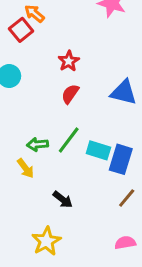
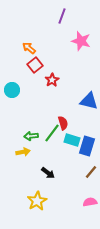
red square: (21, 30) -> (35, 65), moved
red semicircle: (70, 94) -> (63, 123), moved, turned 128
yellow arrow: (26, 168) -> (23, 152), turned -64

